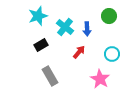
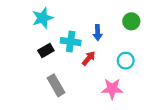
green circle: (109, 16) -> (131, 21), moved
cyan cross: (65, 27) -> (71, 42), moved, turned -30
pink star: (100, 79) -> (112, 89), turned -30

